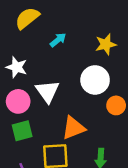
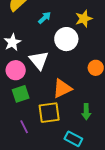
white star: (17, 67) -> (12, 42), turned 30
white circle: (95, 80) -> (66, 39), moved

